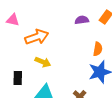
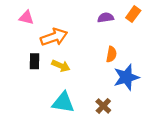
orange semicircle: (98, 49) -> (111, 54), moved
black rectangle: (18, 78) -> (34, 61), moved

